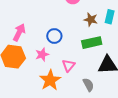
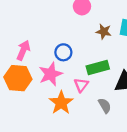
green rectangle: (92, 43) -> (98, 67), moved
pink star: (42, 55) -> (51, 74), size x1.5

